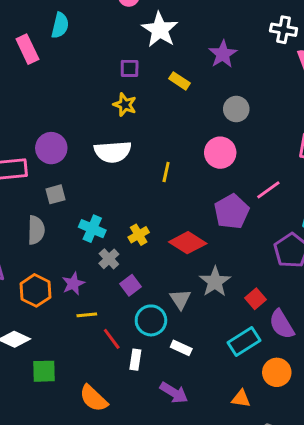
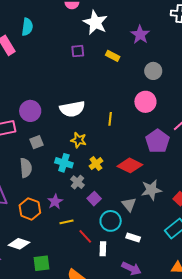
yellow star: (125, 105) -> (79, 140), moved
gray star: (215, 282) -> (151, 190), turned 30

